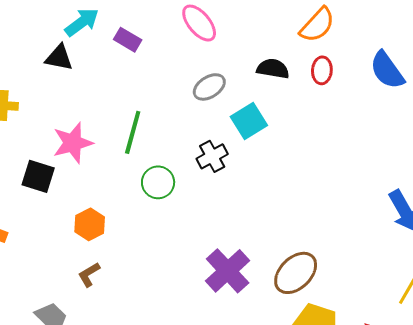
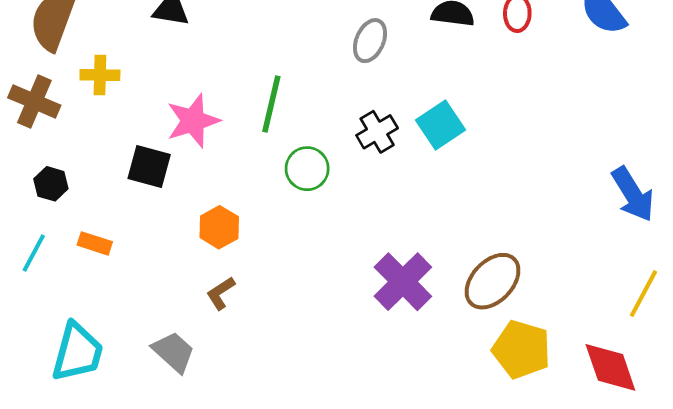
gray ellipse: (209, 87) -> (370, 41), turned -32
cyan square: (249, 121) -> (441, 125), moved

